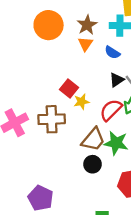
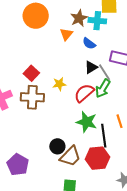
brown star: (87, 25) -> (79, 18), moved
red square: (69, 88) -> (31, 73), moved
brown trapezoid: (93, 140) -> (70, 156), moved
black circle: (92, 164) -> (57, 146), moved

